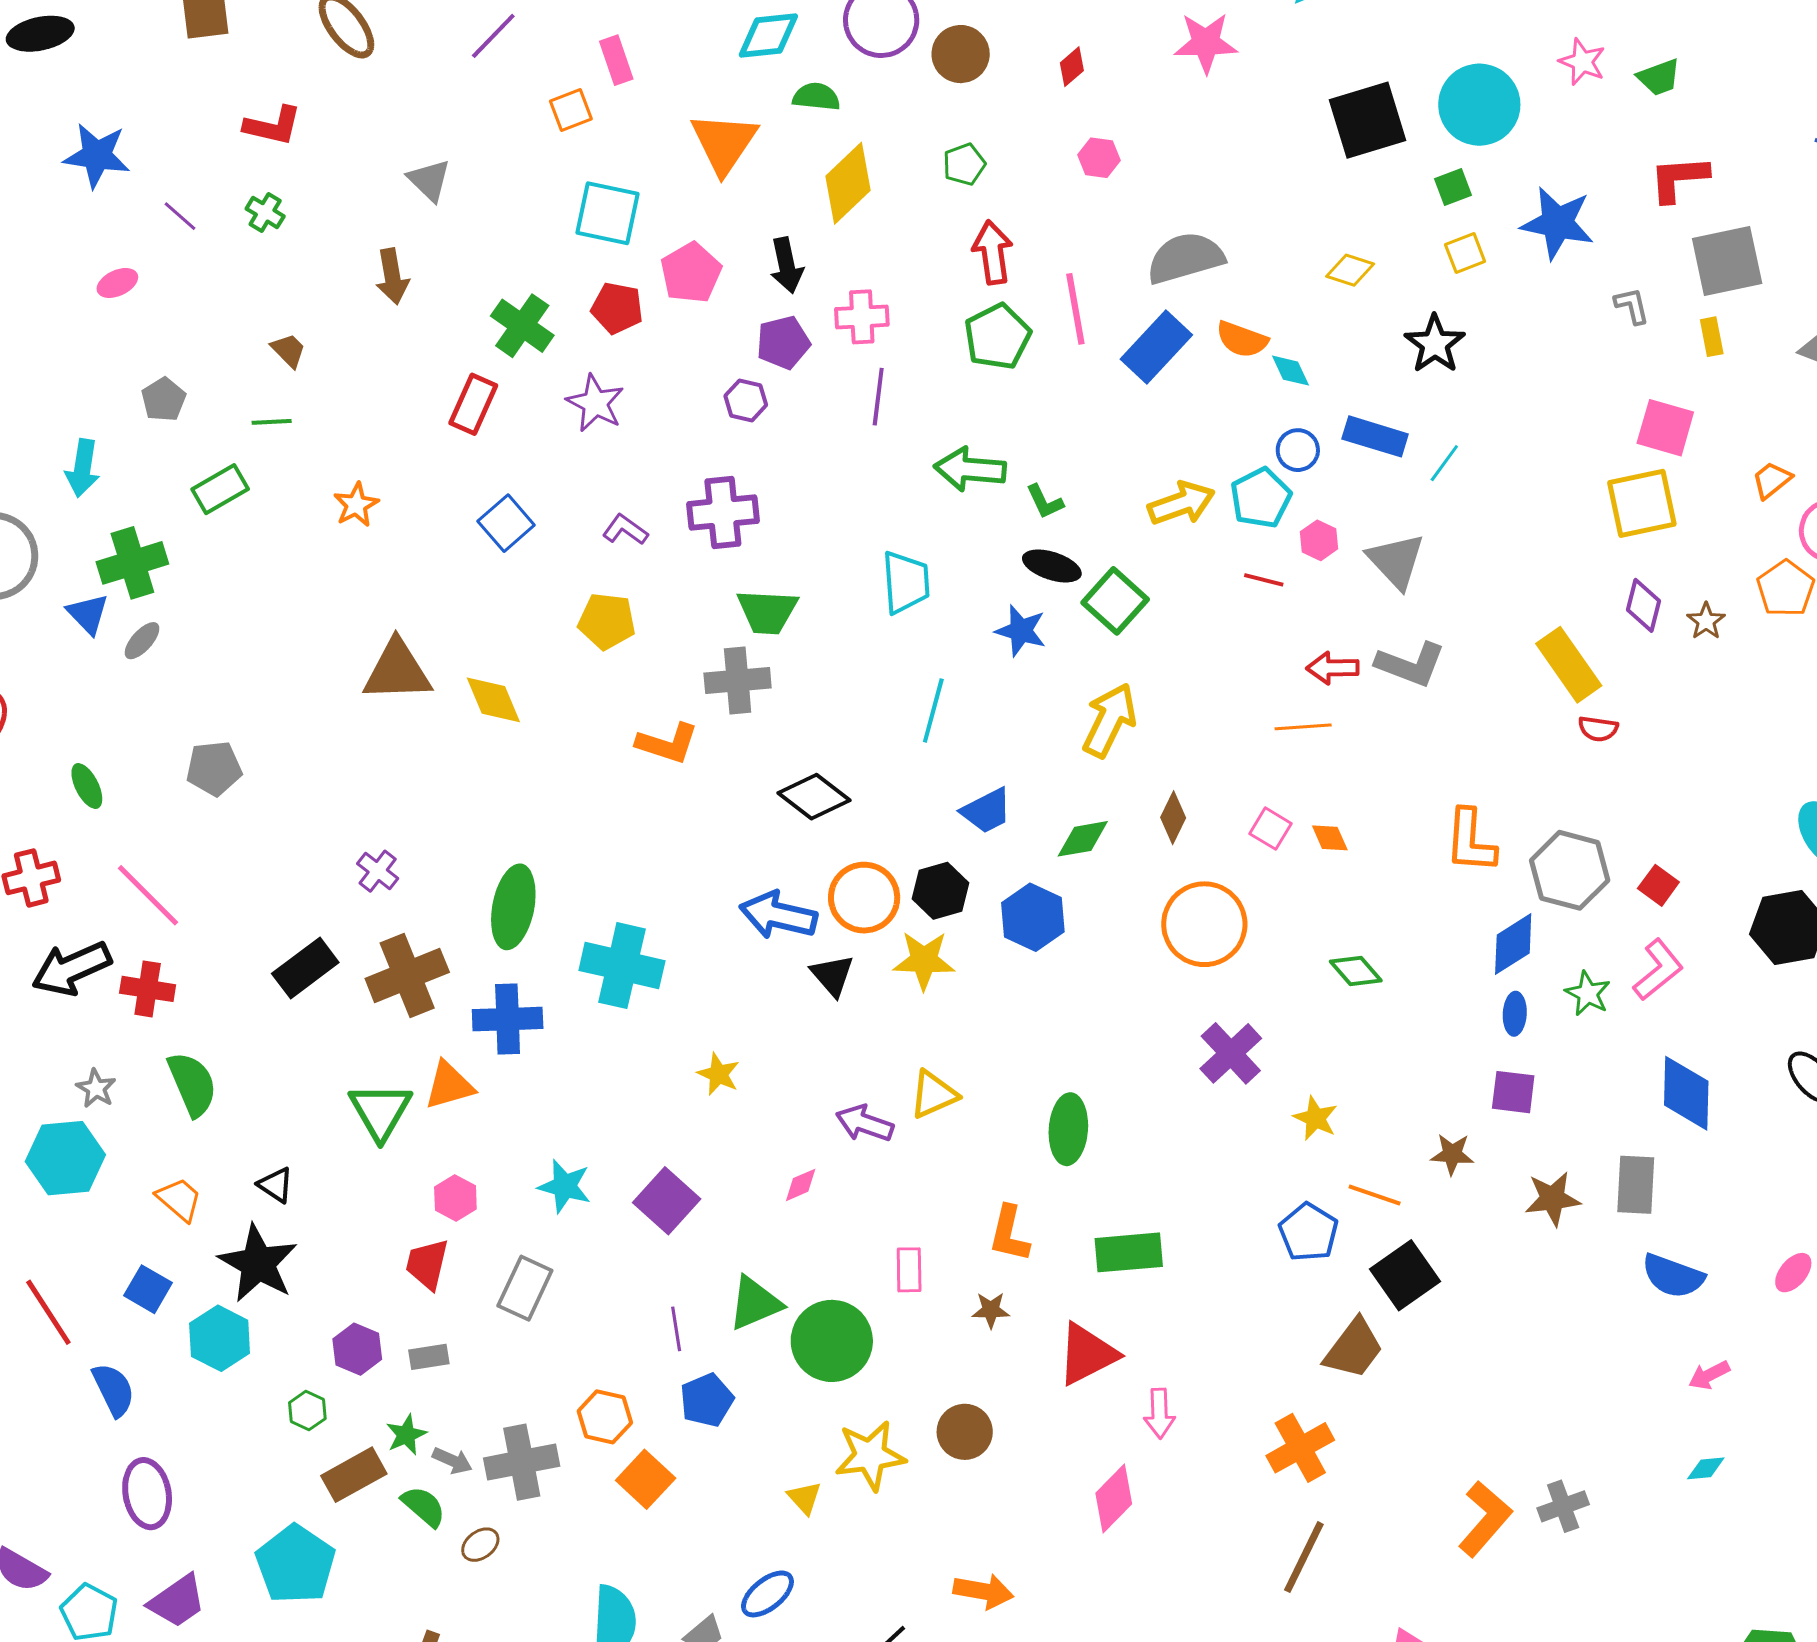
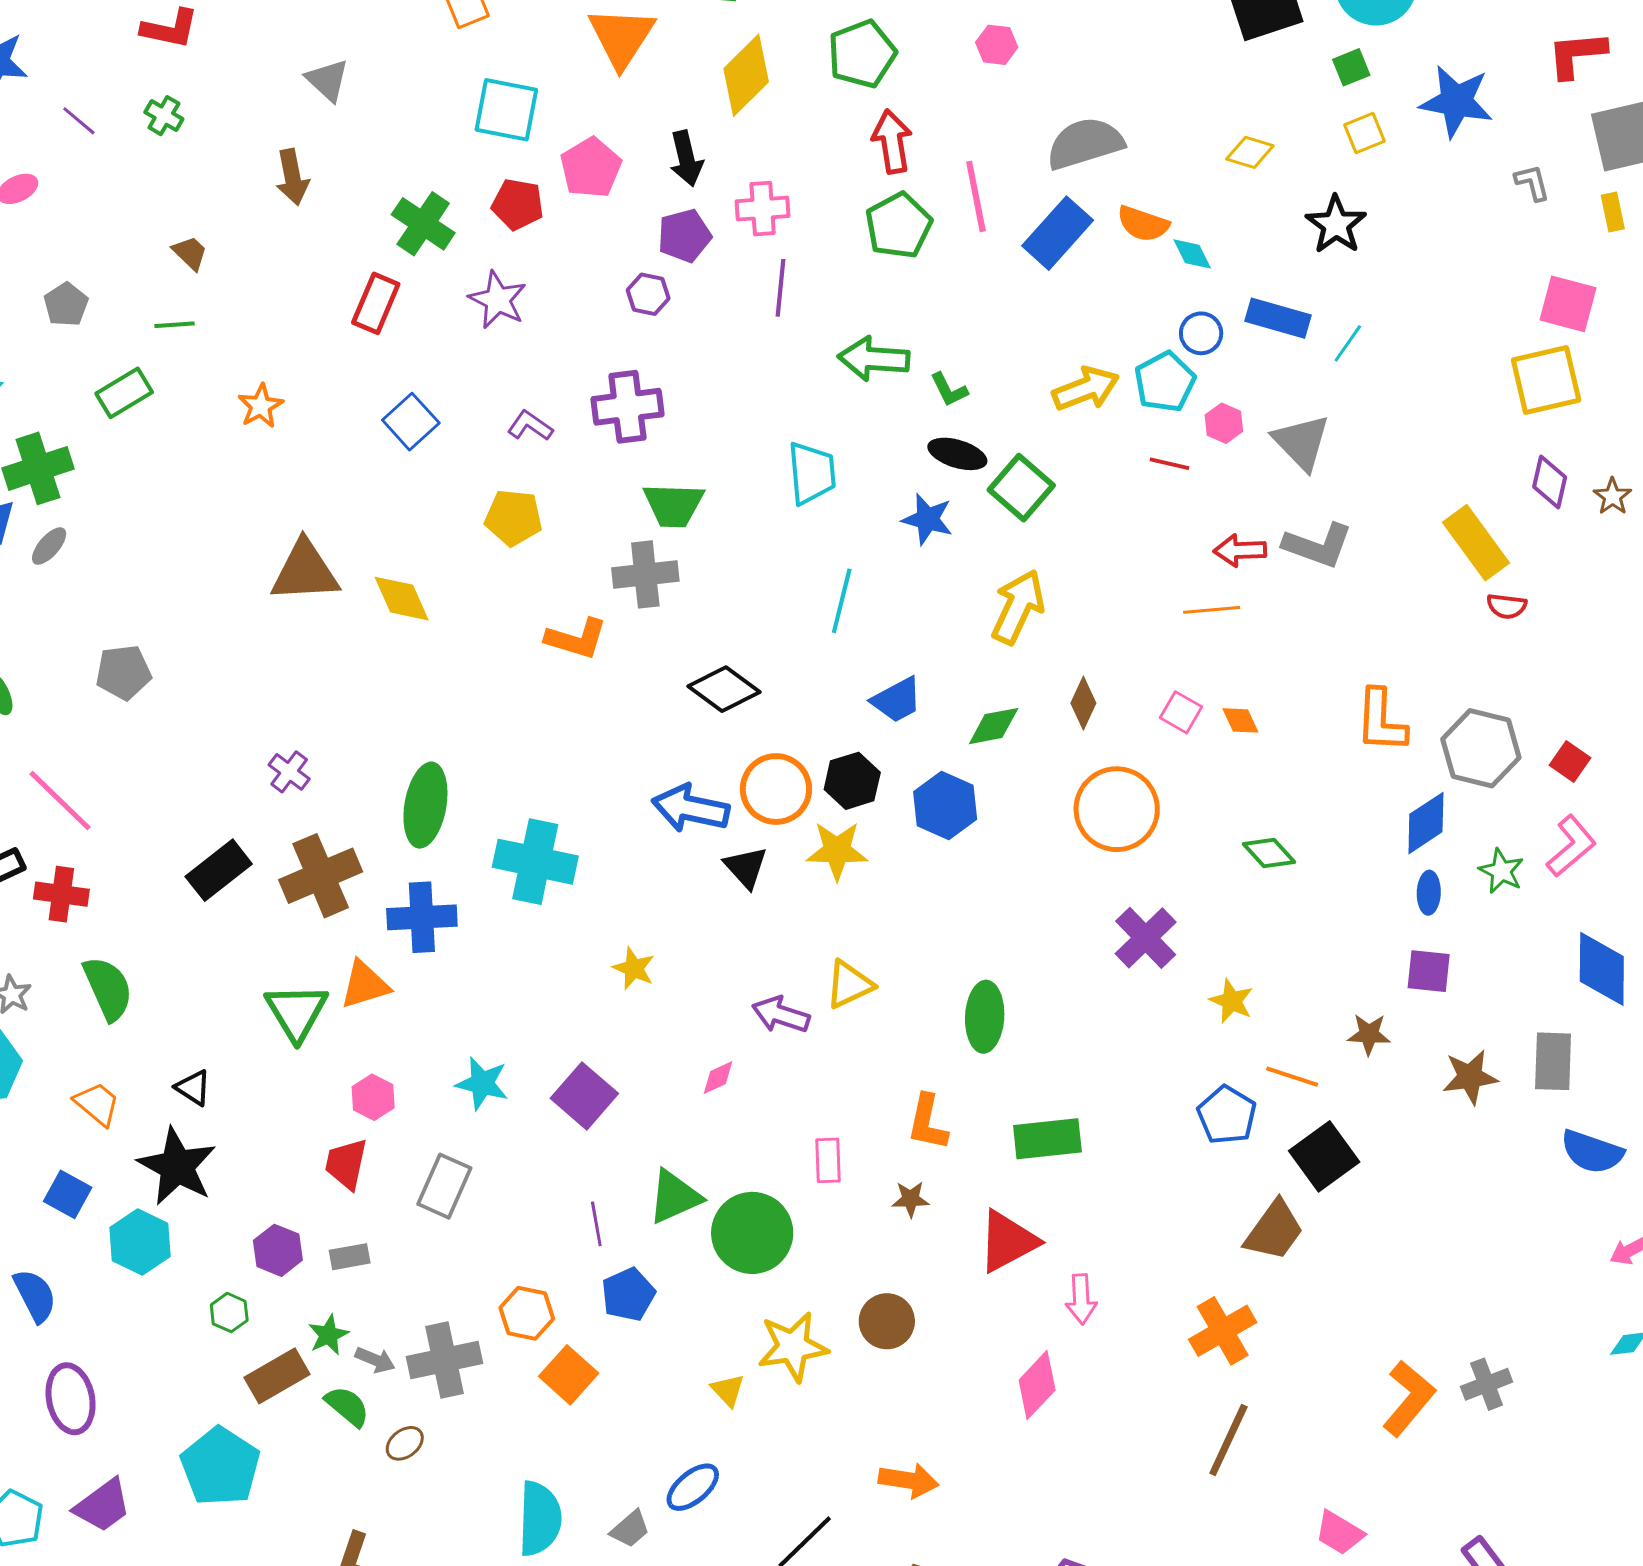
green pentagon: (964, 164) -> (862, 54), size x1.6

